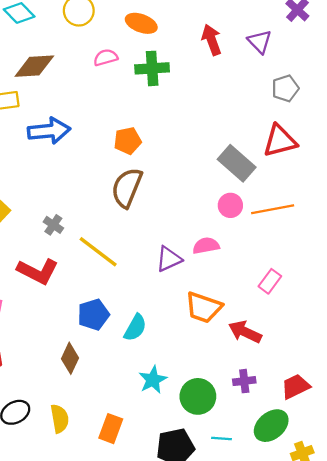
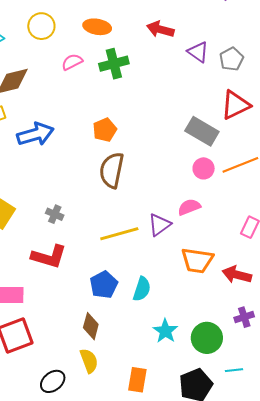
red arrow: (212, 40) -> (160, 29), turned -44
purple triangle: (260, 42) -> (198, 52), moved
yellow line: (98, 252) -> (119, 234), moved, turned -42
yellow semicircle: (60, 419) -> (89, 361), moved

